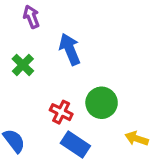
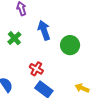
green circle: (102, 103) -> (70, 45), moved

